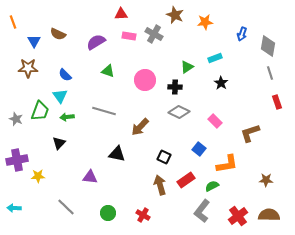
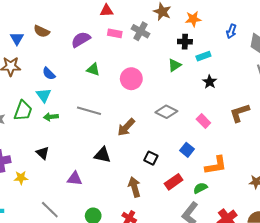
black cross: (175, 87) -> (185, 42), moved
brown L-shape: (250, 133) -> (240, 113), moved
black triangle: (59, 143) -> (43, 153), moved, turned -32
brown arrow: (160, 185) -> (134, 187), moved

